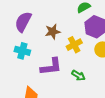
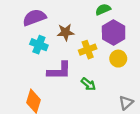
purple semicircle: (23, 22) -> (34, 18), turned 35
cyan cross: (22, 51) -> (39, 45), moved

